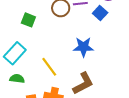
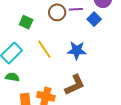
yellow line: (49, 67) -> (44, 49), moved

